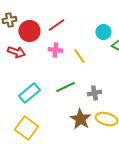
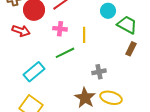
yellow line: (79, 56) -> (84, 35), turned 35
green line: (65, 87) -> (65, 53), moved

